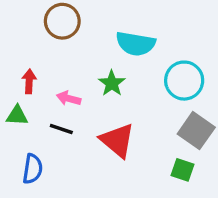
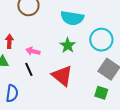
green star: (112, 83) -> (68, 45), moved
black line: (61, 129) -> (29, 69), turned 48

